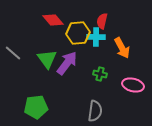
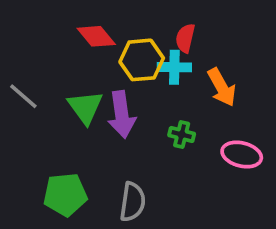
purple arrow: (67, 63) -> (122, 114), turned 135
gray semicircle: (95, 111) -> (133, 202), moved

